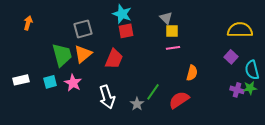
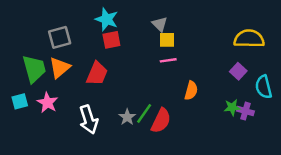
green star: (250, 88) -> (232, 107), moved
red semicircle: (179, 100) -> (161, 121), moved, turned 150
gray star: (137, 104) -> (127, 117), moved

